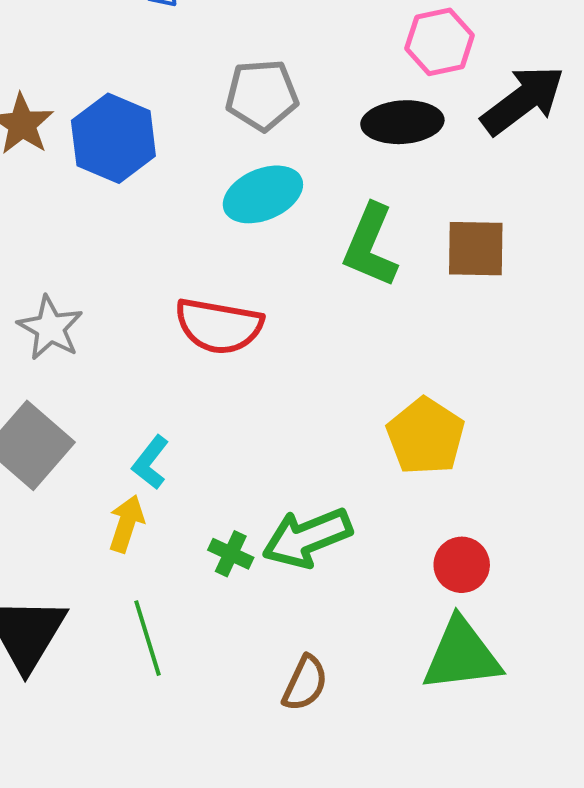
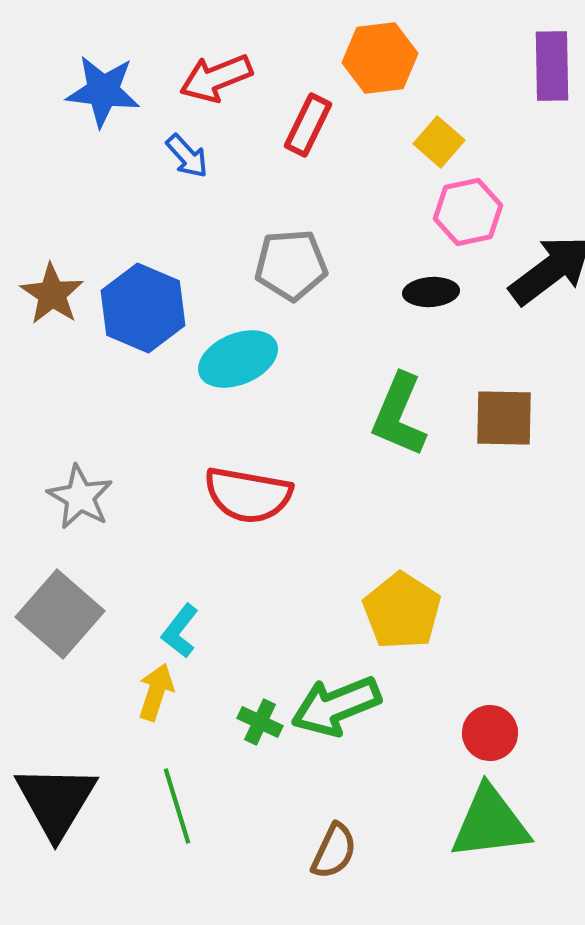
black ellipse: (402, 122) -> (431, 292), size x0.7
cyan ellipse: (263, 194) -> (238, 359), moved
yellow pentagon: (426, 436) -> (402, 611), moved

